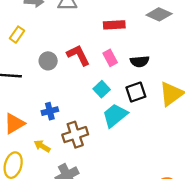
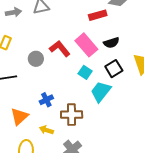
red rectangle: (114, 25) -> (98, 15), moved
pink rectangle: (110, 58) -> (86, 45), size x1.6
brown cross: (75, 135) -> (72, 115), turned 30

